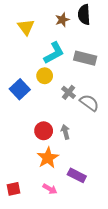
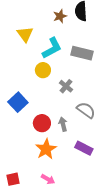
yellow triangle: (26, 27) -> (25, 34), moved
blue square: (20, 89) -> (18, 102), moved
gray semicircle: (89, 103) -> (86, 110), moved
purple rectangle: (77, 175) -> (84, 148), moved

